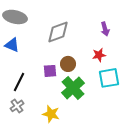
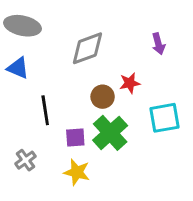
red star: (99, 55) -> (130, 83), moved
purple square: (50, 71) -> (75, 137), moved
black line: (19, 82) -> (45, 110), moved, turned -36

